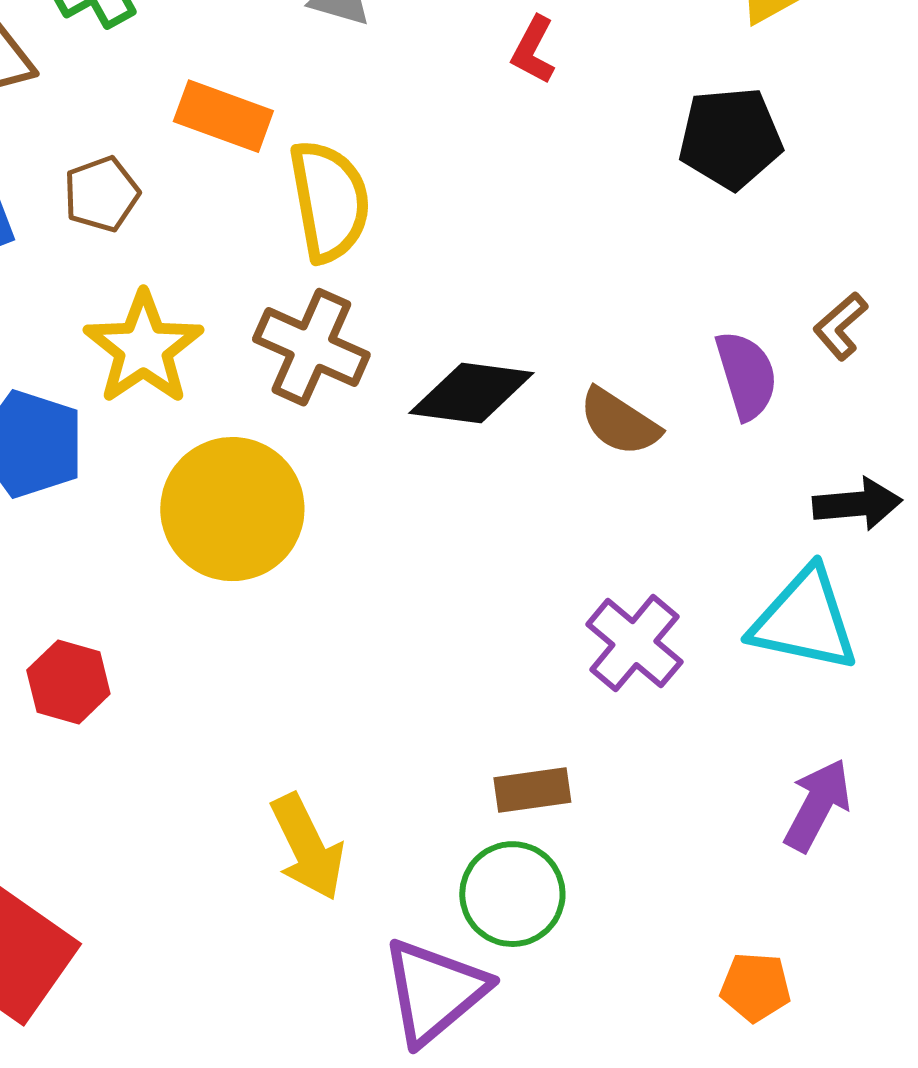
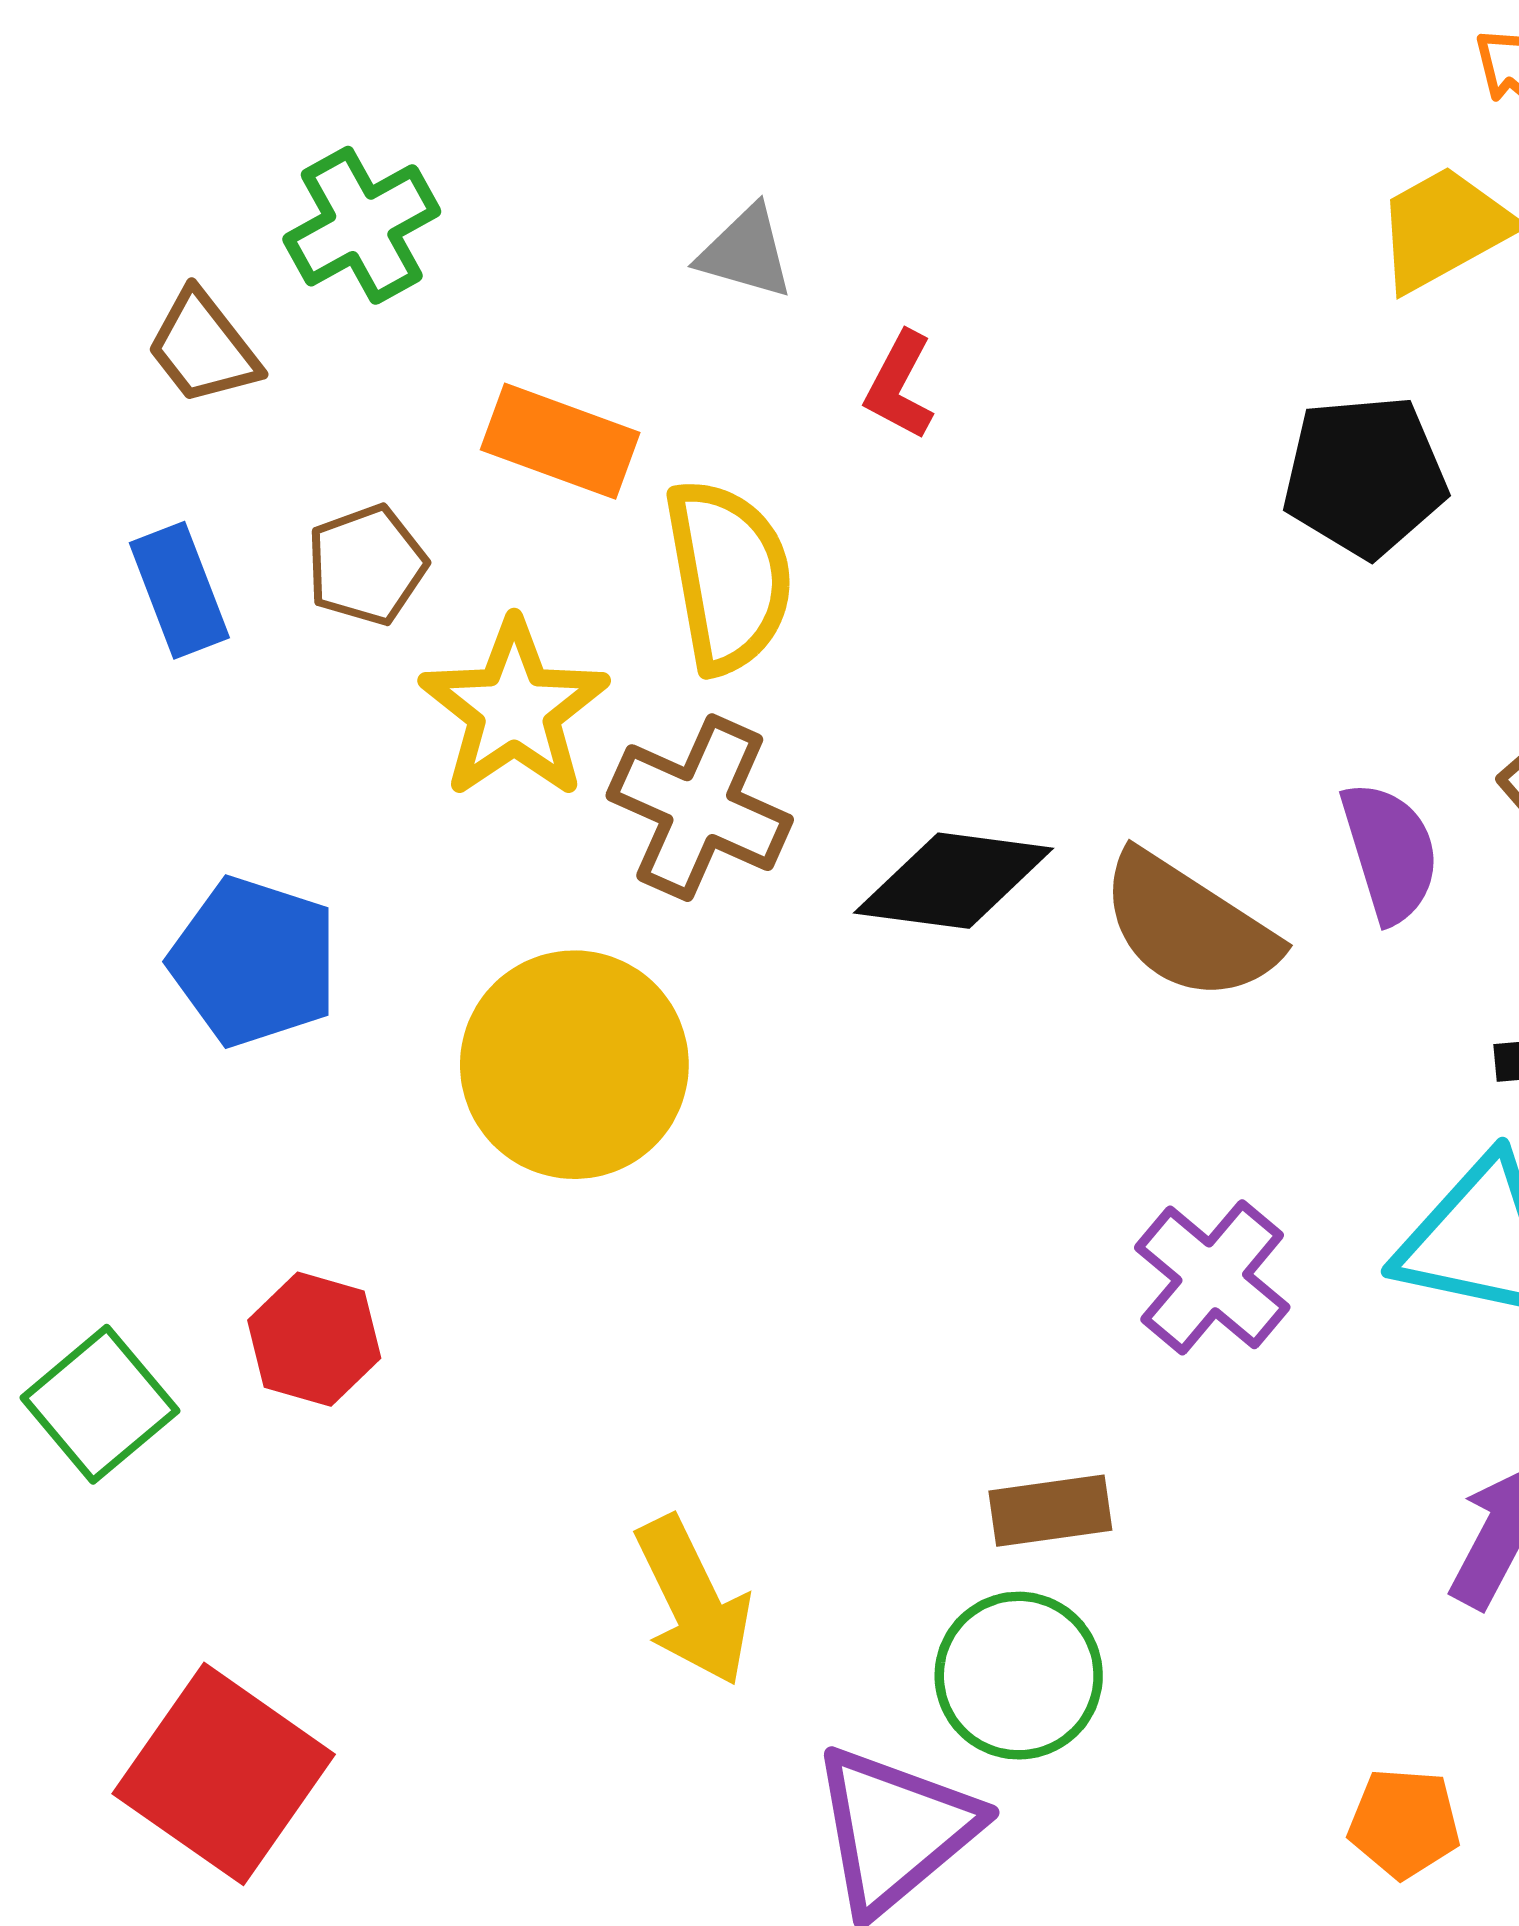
red L-shape: (533, 50) -> (900, 386), moved
yellow star: (143, 348) -> (514, 709), moved
brown semicircle: (619, 422) -> (1188, 927), size x1.4

